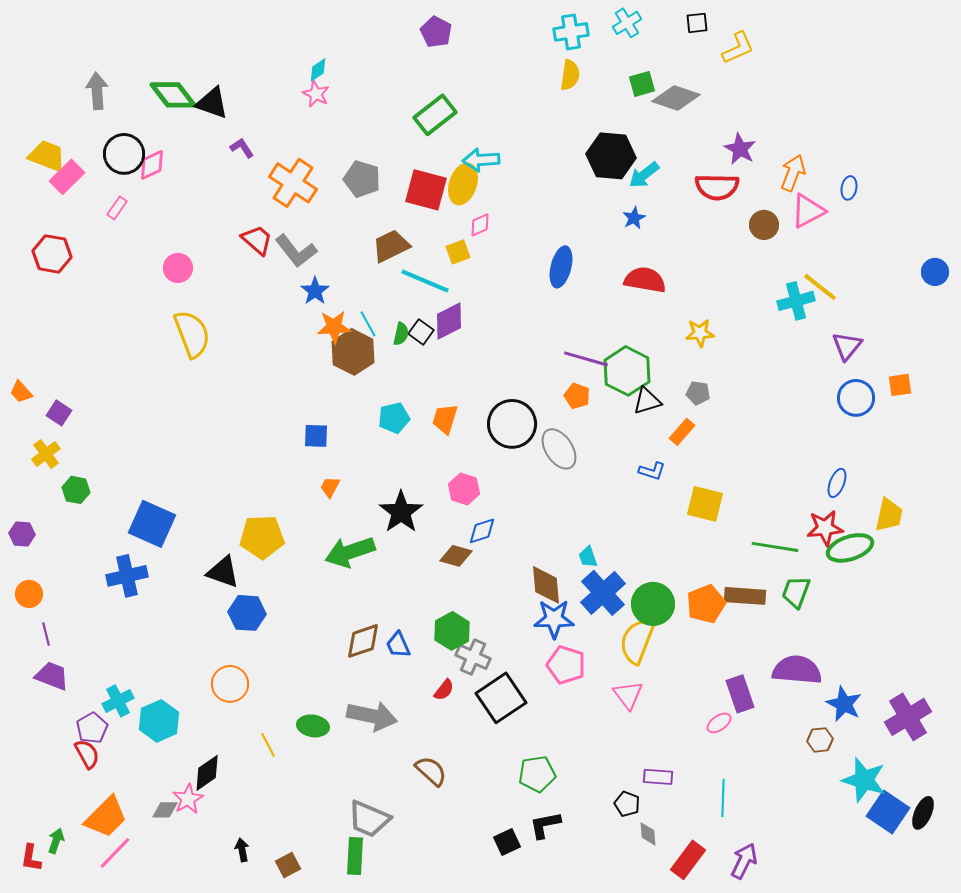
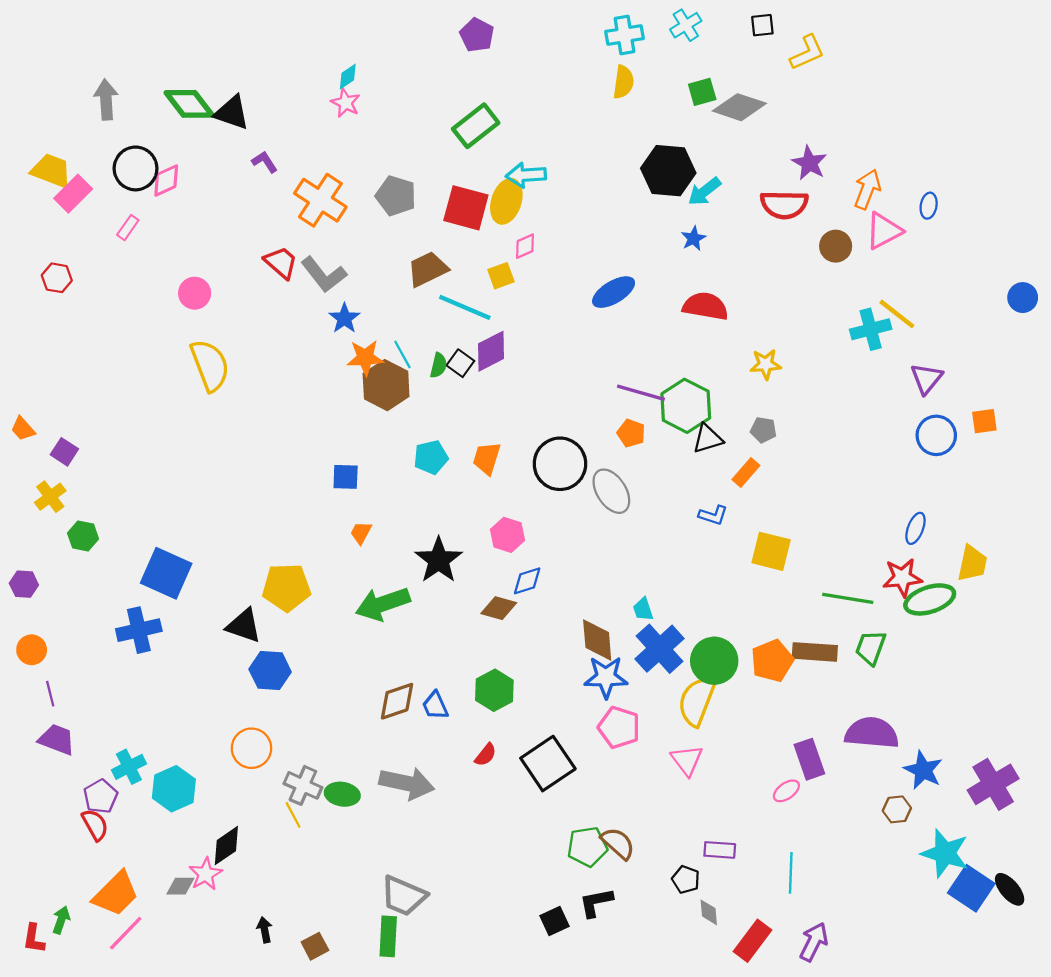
red hexagon: (52, 254) -> (57, 278), size x0.7
blue ellipse: (561, 267) -> (614, 292), turned 45
gray cross: (473, 657) -> (303, 785), moved
brown semicircle: (431, 771) -> (618, 843), moved
black ellipse: (923, 813) -> (1010, 889), turned -64

